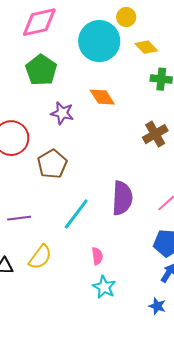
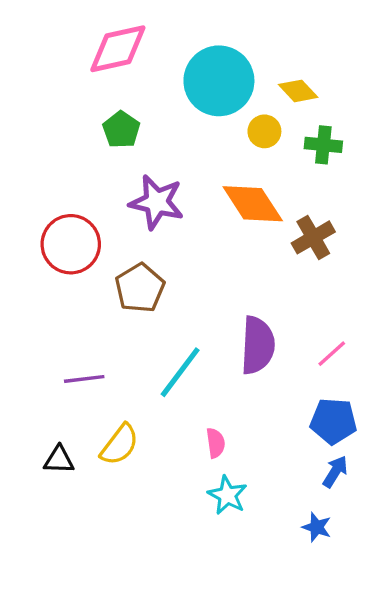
yellow circle: (126, 17) -> (264, 131), moved
green pentagon: (41, 70) -> (121, 130), size x0.7
orange diamond: (102, 97) -> (253, 204), moved, size x1.4
purple star: (62, 113) -> (157, 202), size x1.4

